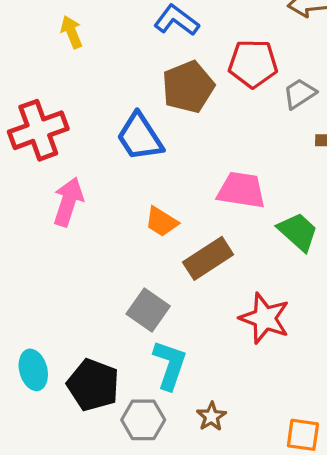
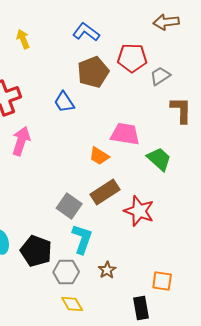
blue trapezoid: (140, 137) -> (64, 102), size x0.7
orange trapezoid: (161, 222) -> (99, 156), moved
brown rectangle: (208, 258) -> (105, 192), moved

